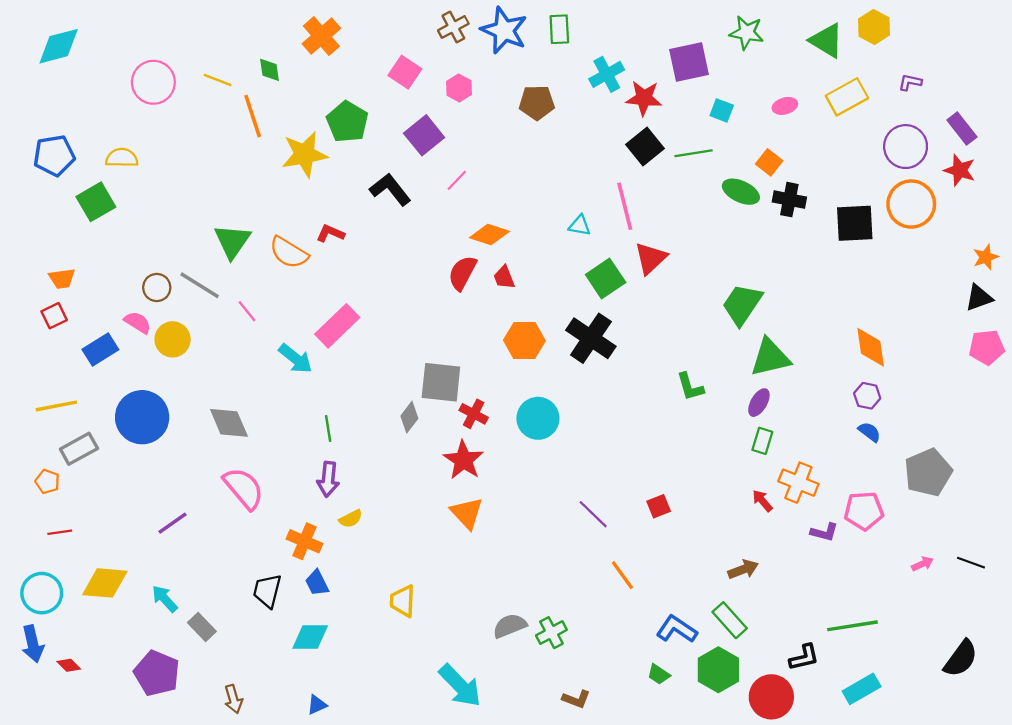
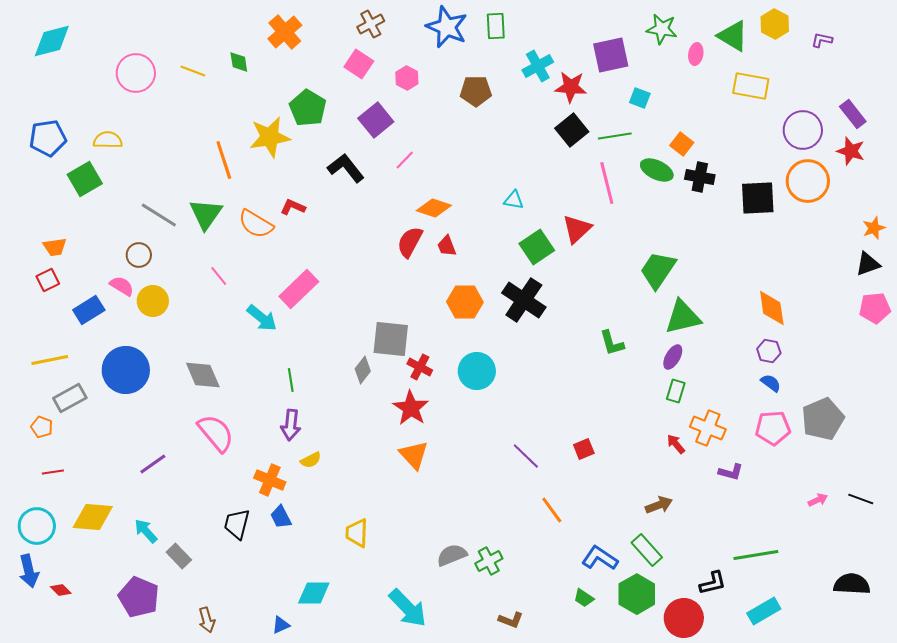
brown cross: (453, 27) -> (371, 24), moved
purple L-shape: (910, 82) -> (822, 40), moved
yellow rectangle: (847, 97) -> (751, 86), turned 39
pink ellipse: (785, 106) -> (696, 54), moved, turned -65
orange line: (253, 116) -> (224, 160), moved
pink line: (625, 206) -> (607, 183), moved
gray line: (200, 285) -> (159, 215), moved
pink pentagon: (864, 511) -> (773, 428), moved
cyan diamond: (310, 637) -> (314, 593), moved
black semicircle: (961, 659) -> (852, 584), turned -123

